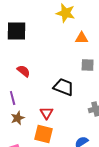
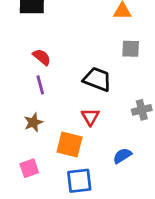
purple line: (13, 98) -> (40, 85), moved
red triangle: (47, 113) -> (90, 117), moved

